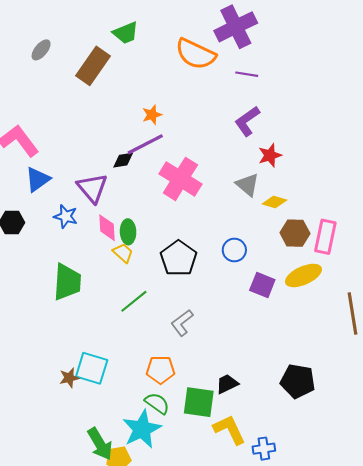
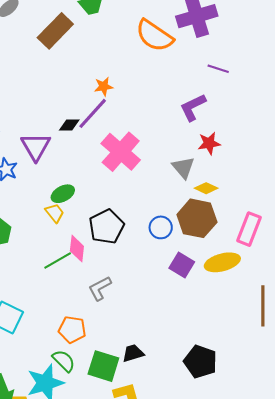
purple line: (247, 74) -> (218, 69), moved
purple line: (145, 144) -> (93, 113), turned -30
pink diamond: (107, 228) -> (77, 249), moved
green ellipse: (128, 232) -> (63, 194), turned 55
brown hexagon: (295, 233) -> (197, 218), moved, size x1.4

